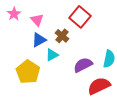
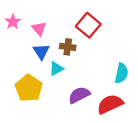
brown cross: (62, 36) -> (68, 47), turned -32
blue triangle: (39, 40) -> (41, 51), turned -35
purple semicircle: (83, 65) -> (79, 95), moved

